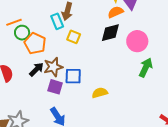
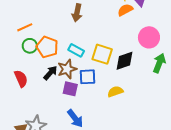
cyan rectangle: (57, 21) -> (76, 50), moved, turned -35
green circle: (22, 33) -> (30, 46), moved
black diamond: (110, 33) -> (124, 61), moved
yellow square: (74, 37) -> (102, 54), moved, size x1.5

